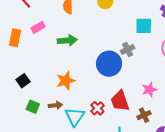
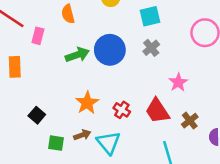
cyan square: (144, 26) -> (150, 16), moved
pink rectangle: (38, 27) -> (38, 36), moved, turned -32
blue circle: (109, 64) -> (110, 50), moved
pink star: (149, 90) -> (178, 82), moved
red cross: (97, 108) -> (122, 110), moved

